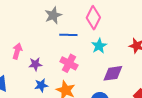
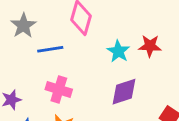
cyan star: (99, 46) -> (118, 51), moved

